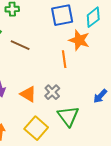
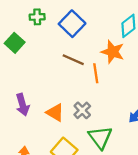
blue square: (62, 15) -> (72, 24), moved, turned -35
brown line: (20, 45) -> (73, 60), moved

